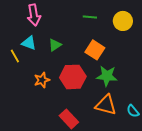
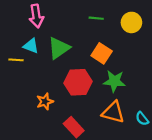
green triangle: (55, 45) -> (59, 48), size x1.6
yellow line: (15, 56) -> (16, 60), turned -56
orange star: (42, 80) -> (45, 102), moved

